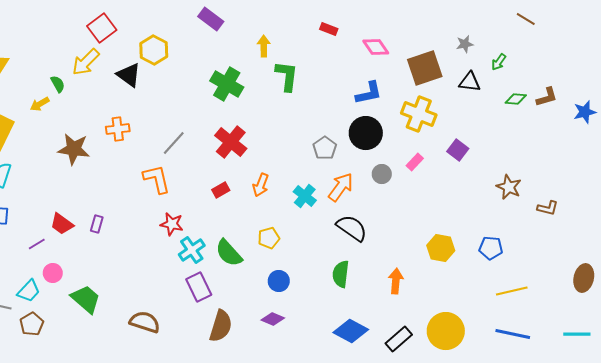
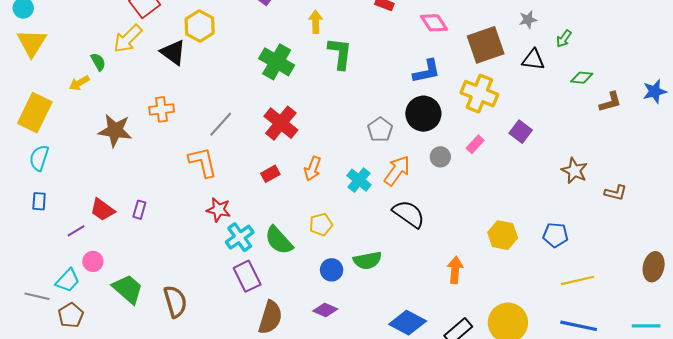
brown L-shape: (547, 97) -> (610, 102), moved
green semicircle: (341, 274) -> (367, 260), moved, turned -108
brown semicircle: (145, 322) -> (175, 302), moved, turned 56

